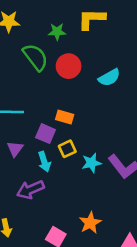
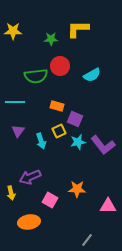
green semicircle: (35, 57) -> (36, 76), moved, turned 120
purple square: (46, 134) -> (75, 119), moved
purple arrow: (30, 190) -> (30, 177), moved
orange star: (90, 223) -> (77, 189), turned 30

